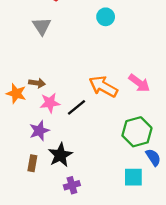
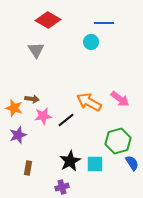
purple star: (39, 131) -> (18, 135), moved
black star: (60, 155) -> (70, 161), moved
cyan square: (133, 177) -> (95, 164), moved

